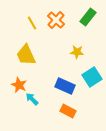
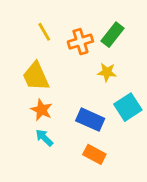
green rectangle: (88, 17) -> (112, 35), moved
orange cross: (56, 20) -> (80, 42), moved, turned 30
orange star: (19, 85) -> (41, 110), moved

